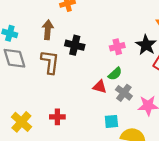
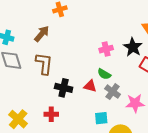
brown arrow: (48, 30) -> (42, 34), turned 36
black cross: (75, 45) -> (64, 88), moved
green semicircle: (115, 74) -> (104, 74), turned 72

